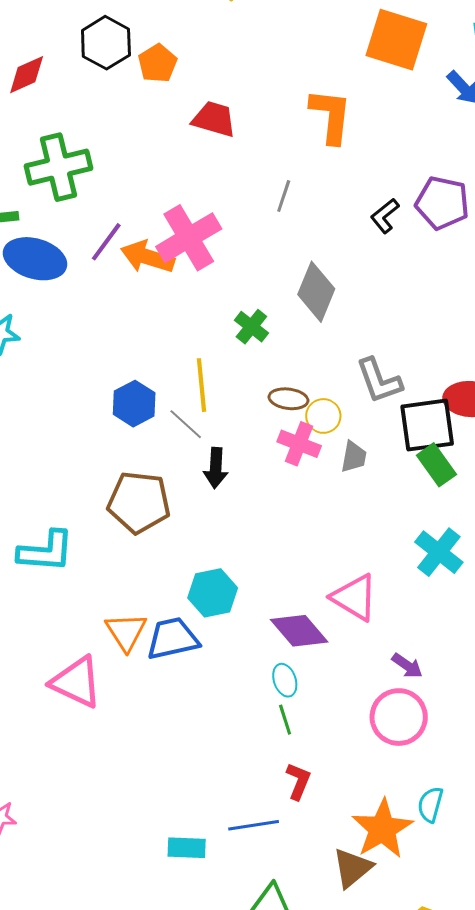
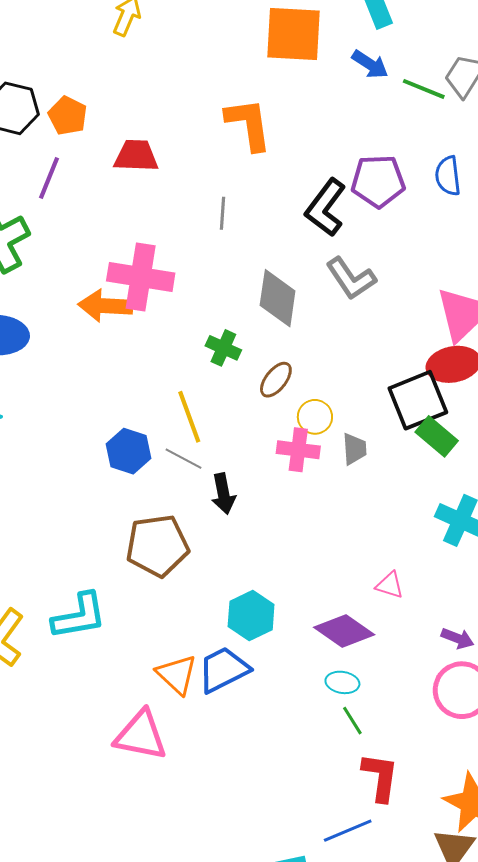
black L-shape: (385, 216) -> (326, 208), size x1.6
pink cross: (189, 238) -> (141, 277), turned -36
purple line: (106, 242) -> (49, 178), moved
gray L-shape: (379, 381) -> (351, 278), moved
brown ellipse: (288, 399) -> (276, 380), moved, turned -45
pink triangle: (354, 597) -> (390, 585), size x0.6
cyan ellipse: (285, 680) -> (342, 682), turned -48
red L-shape: (298, 781) -> (380, 777), size x1.4

